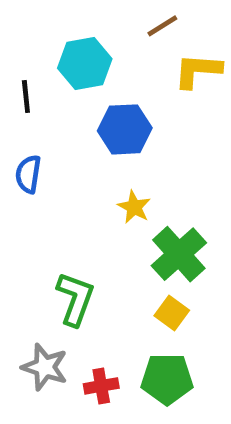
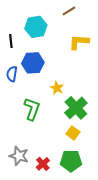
yellow L-shape: (198, 71) -> (79, 42), moved
blue hexagon: (125, 129) -> (33, 63), moved
green L-shape: (75, 299) -> (32, 109), moved
red cross: (101, 386) -> (43, 164), turned -32

